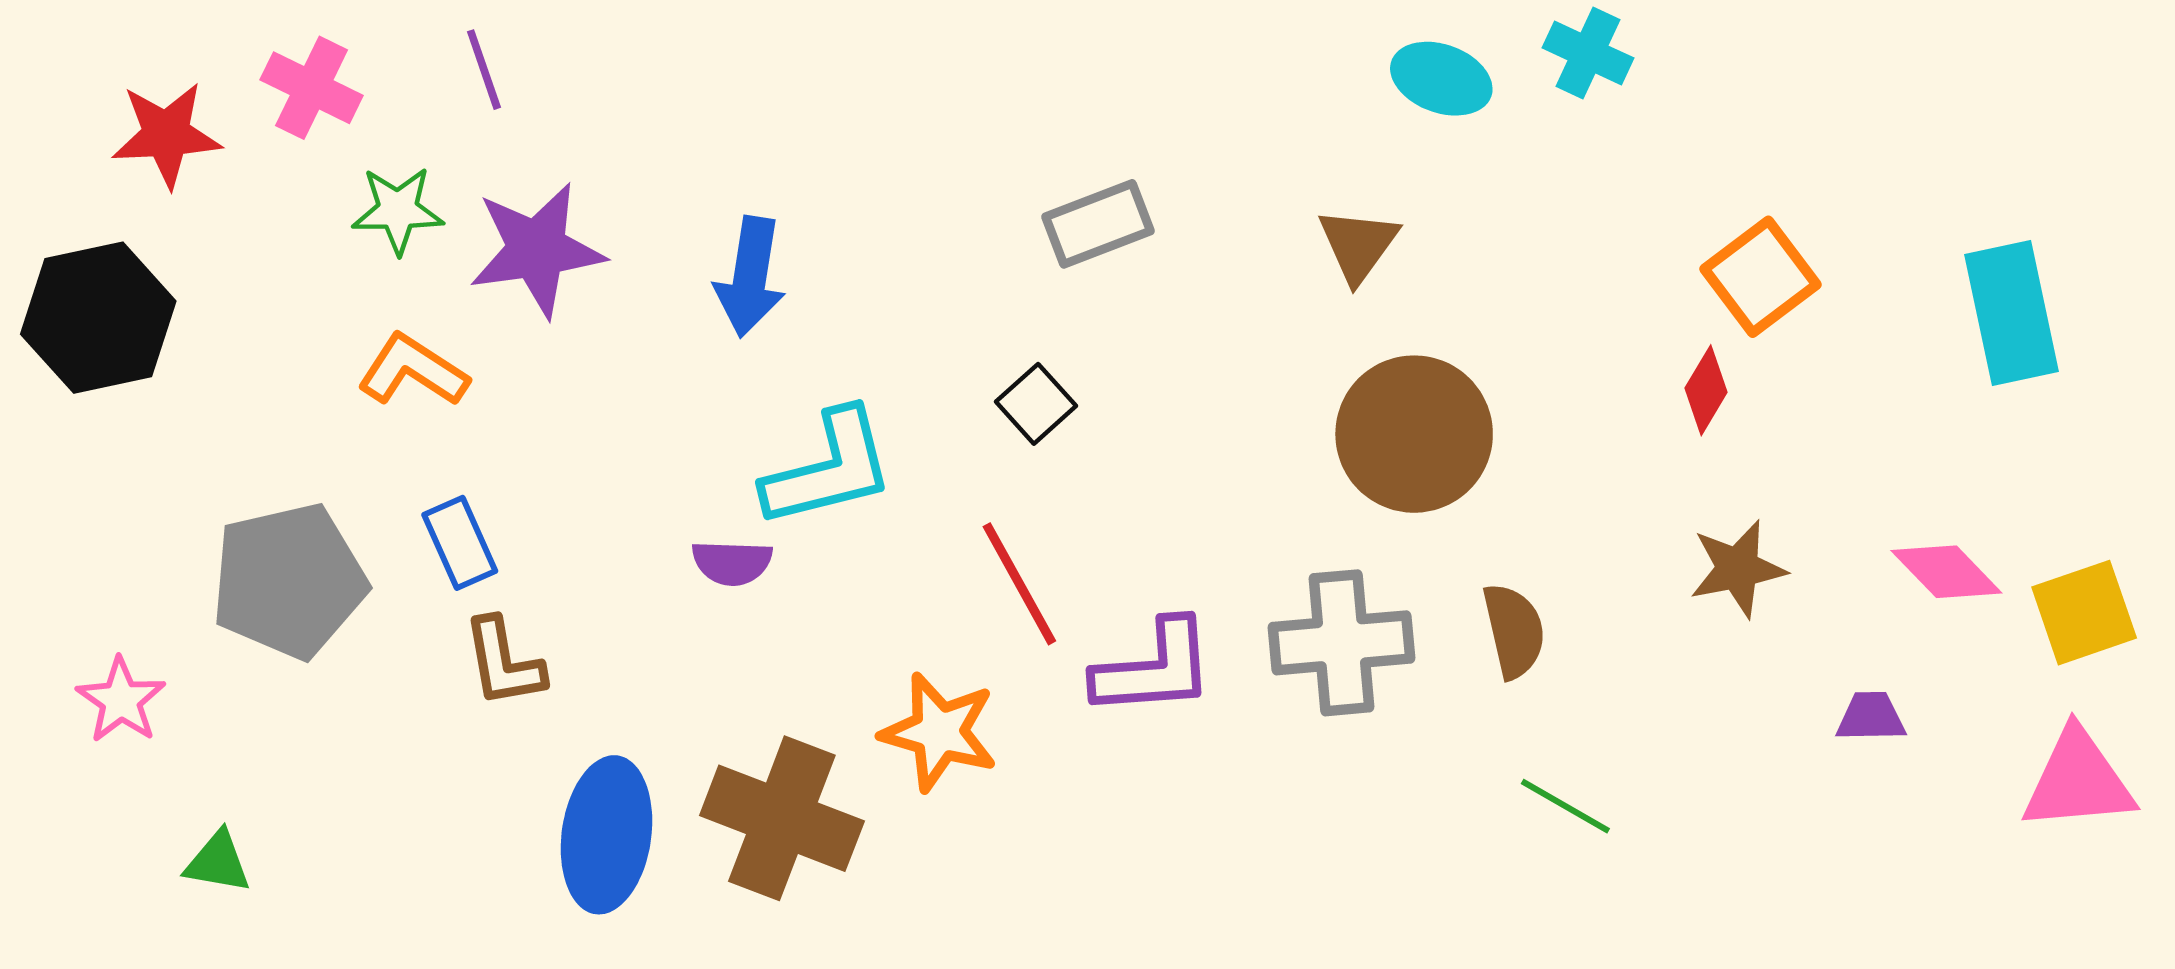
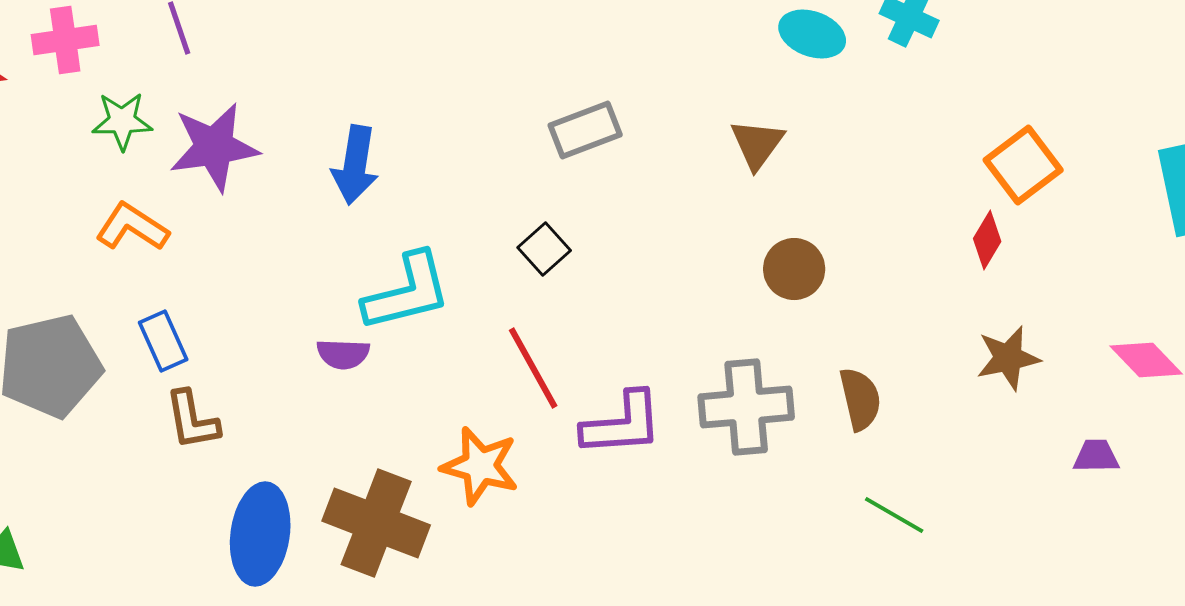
pink cross: (312, 88) -> (65, 40), turned -34
brown circle: (1414, 434) -> (794, 269), size x0.6

